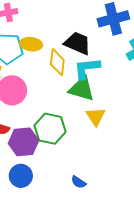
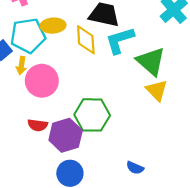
green triangle: (82, 89) -> (151, 61), moved, turned 36
yellow triangle: (96, 117) -> (157, 90), moved

